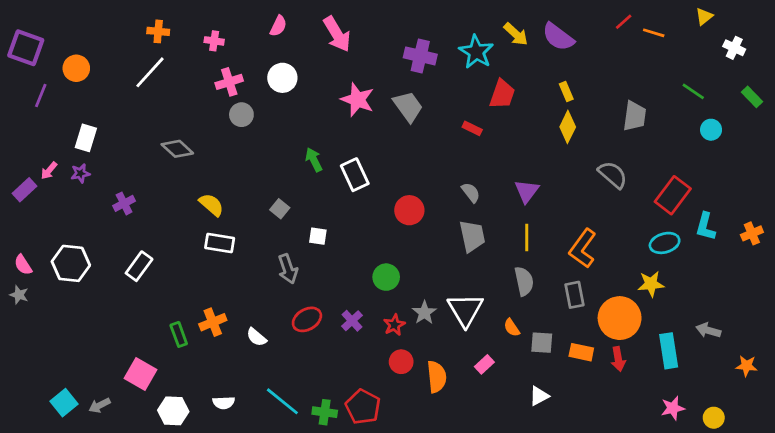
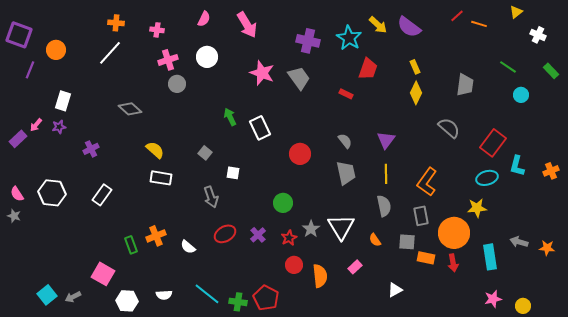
gray square: (542, 343) -> (407, 242), moved
orange star: (746, 366) -> (547, 248), moved

